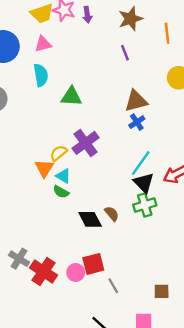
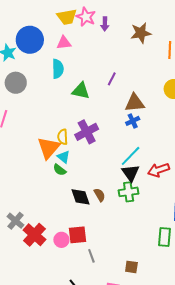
purple line: (125, 53) -> (112, 79), moved, turned 40
yellow semicircle: (59, 153) -> (63, 137), turned -63
orange triangle: (44, 168) -> (49, 148), size x1.4

